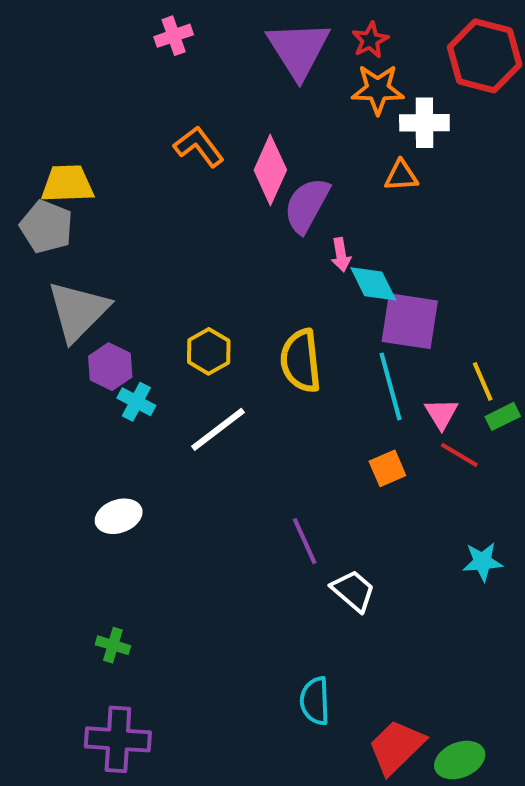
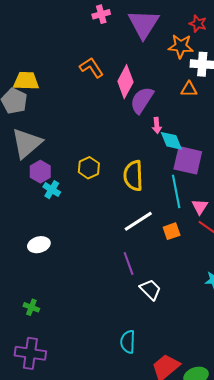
pink cross: (174, 36) -> (101, 14), moved
red star: (370, 40) -> (198, 24), moved, turned -30
white line: (218, 429) -> (138, 221), moved

